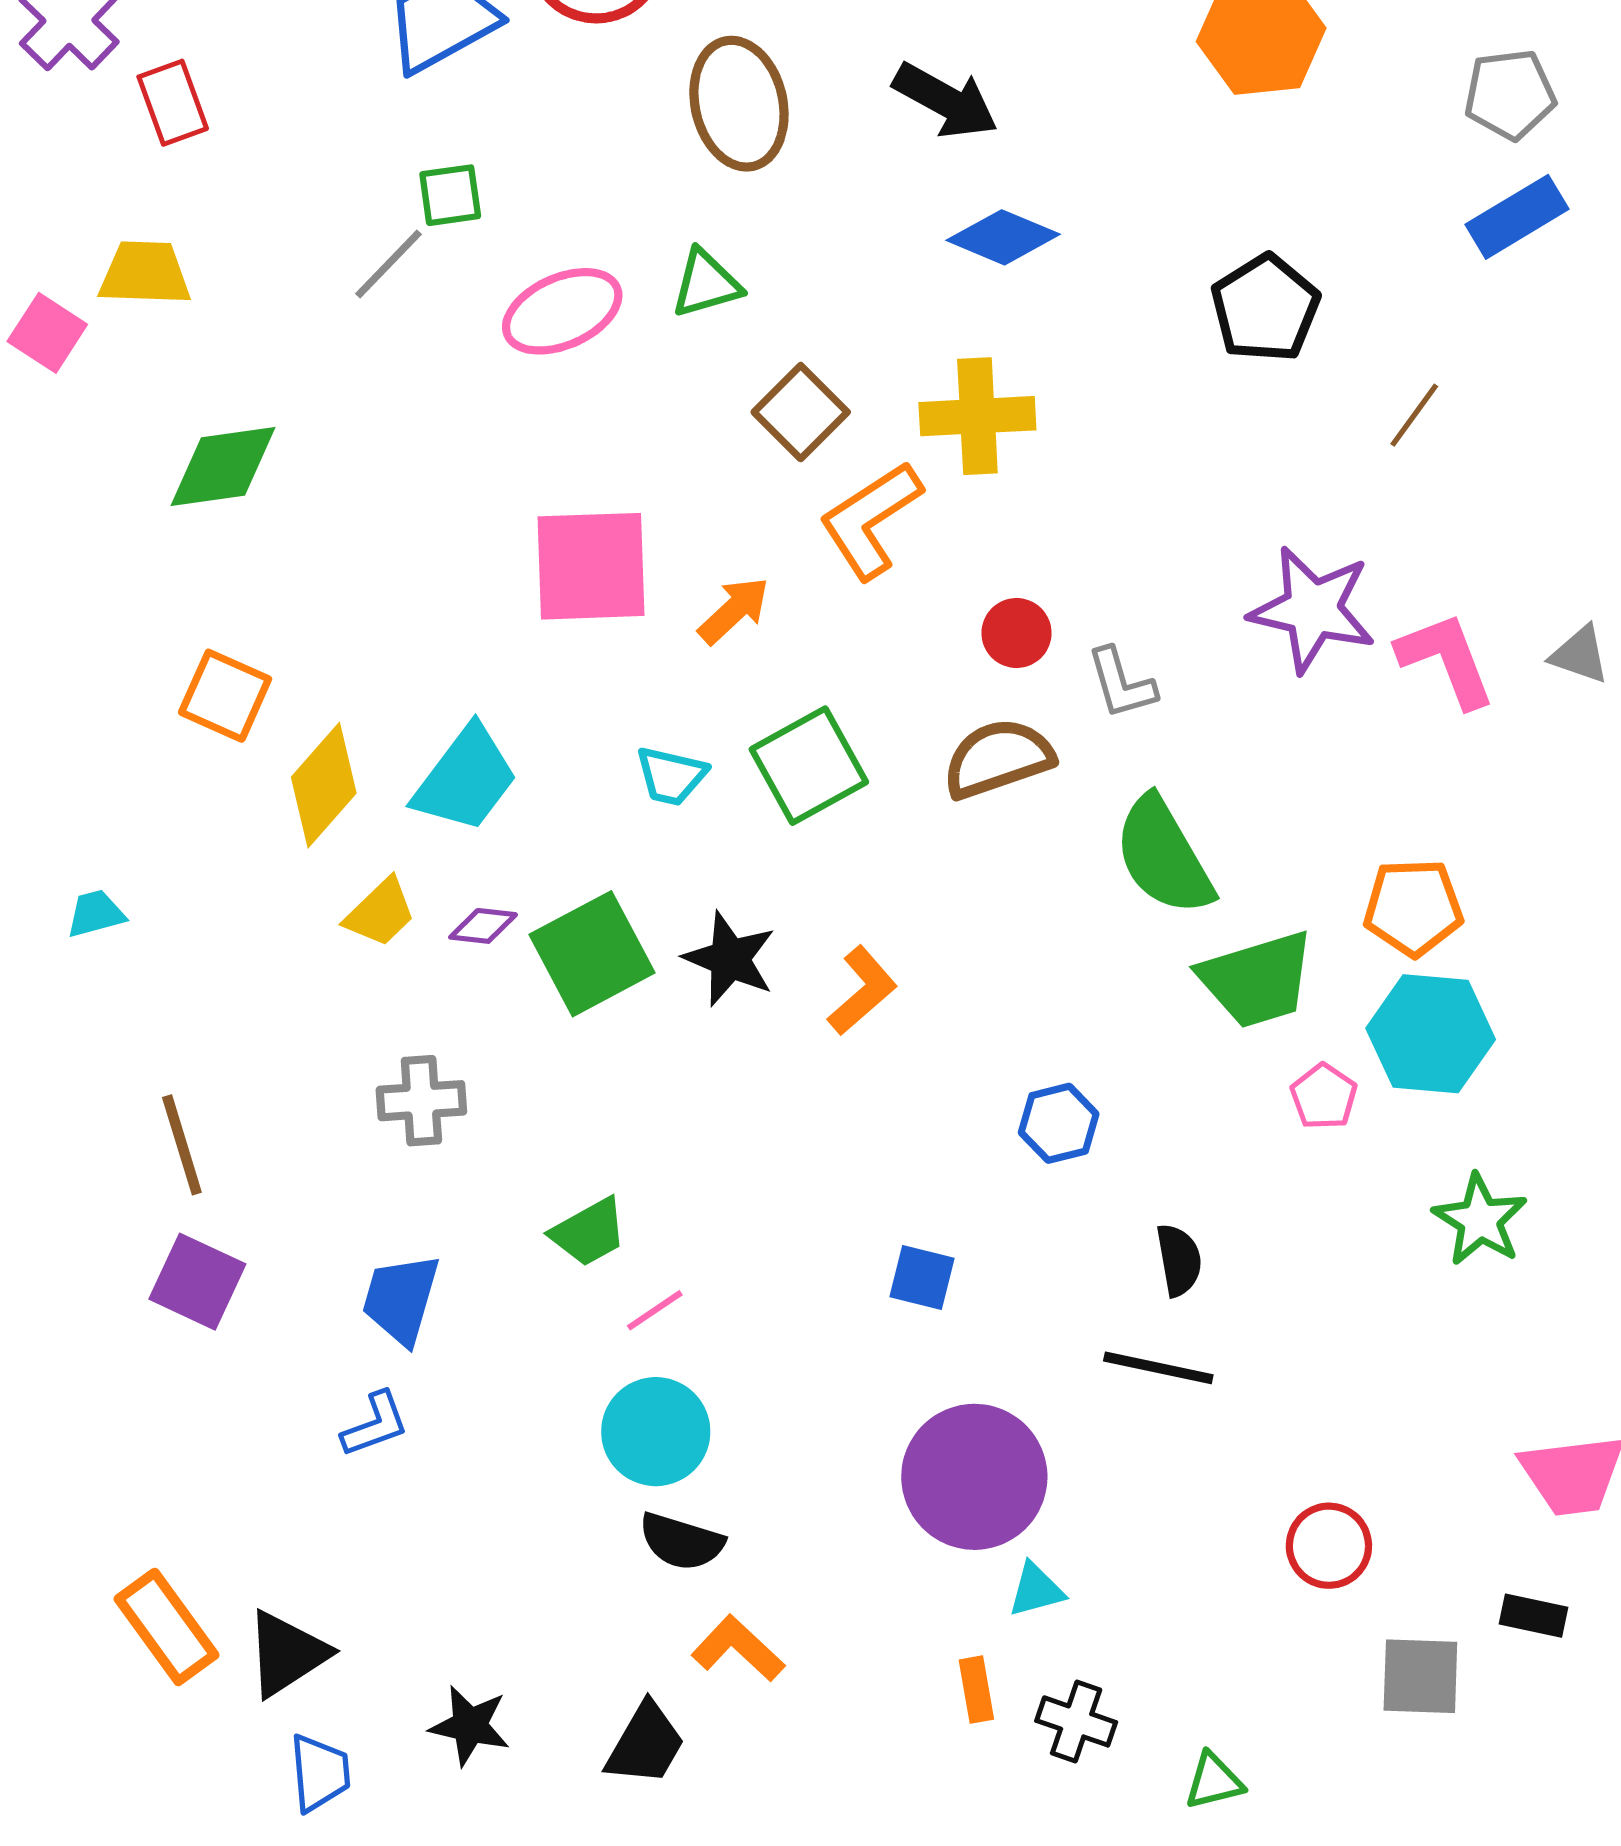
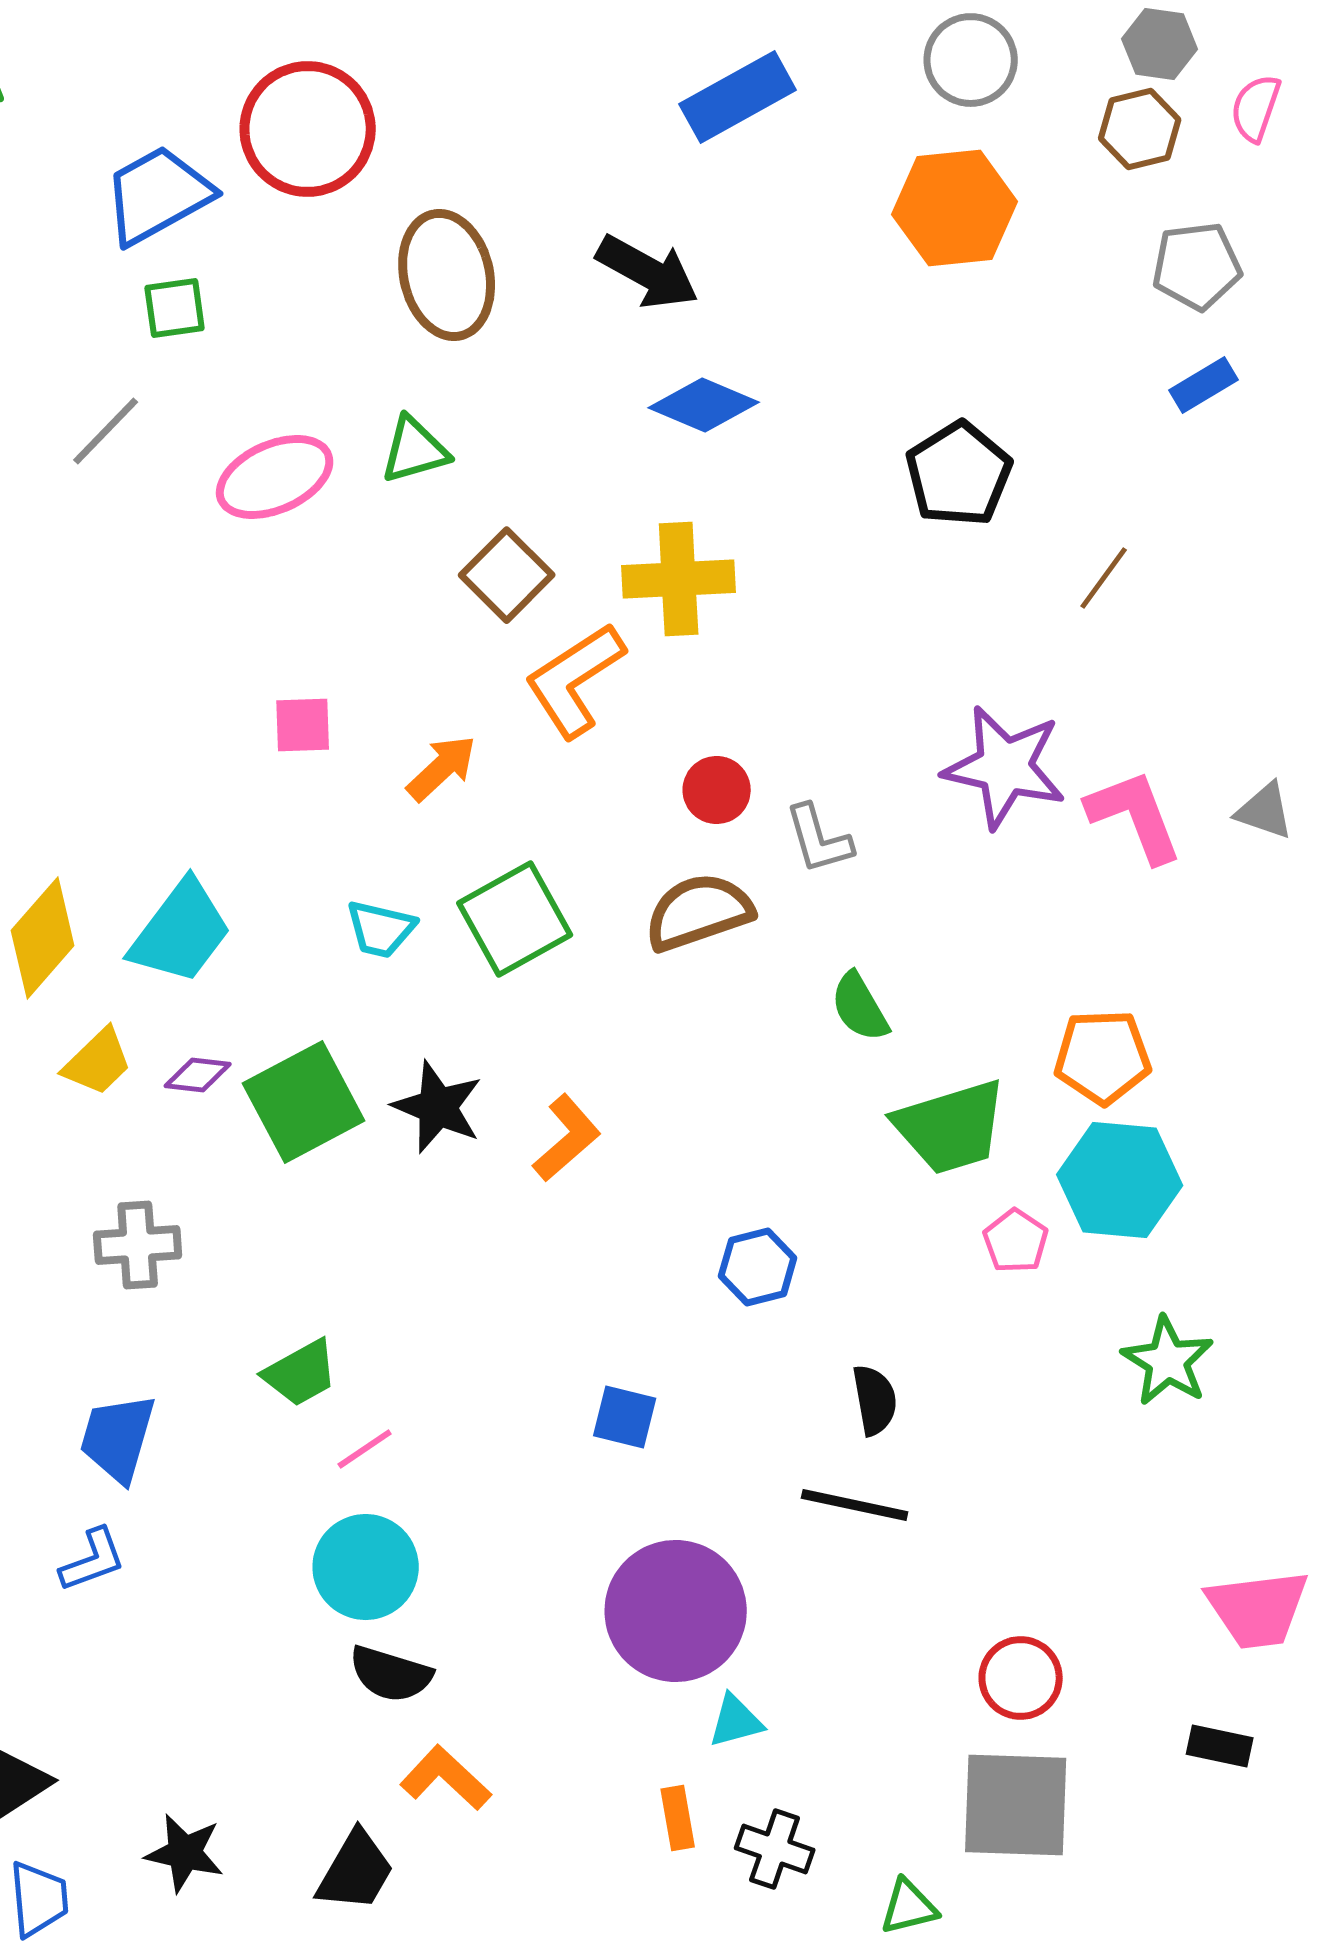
green square: (450, 195) -> (175, 308), moved
blue rectangle: (1517, 217) -> (1204, 385), size x0.7
pink square: (591, 566) -> (303, 725), size x0.5
green semicircle: (1163, 856) -> (860, 1007), size x0.6
gray square: (1420, 1676) -> (1016, 1805), moved, size x1.4

